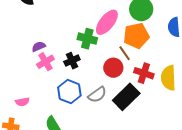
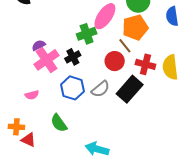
green cross: (87, 39) -> (87, 34), turned -30
pink cross: (45, 62) -> (47, 60), size x1.4
pink semicircle: (22, 102) -> (32, 95), moved

